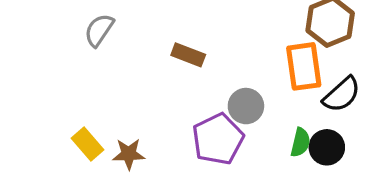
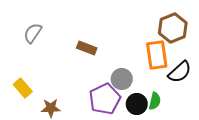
yellow rectangle: (87, 144) -> (23, 88), moved
black circle: (327, 147) -> (137, 104), moved

